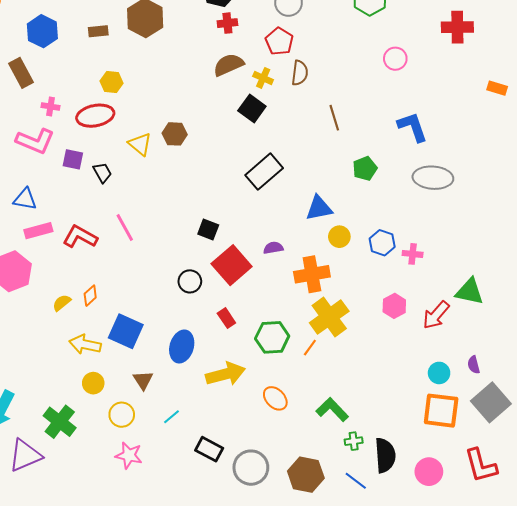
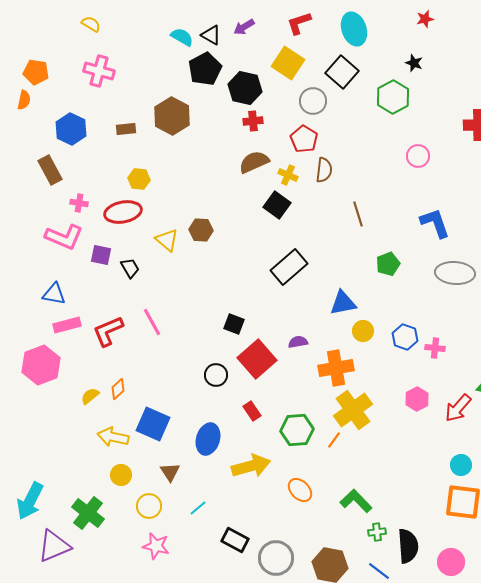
red L-shape: (80, 237) -> (108, 331), turned -52

